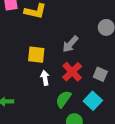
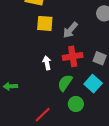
yellow square: (36, 55) -> (45, 23), moved
red cross: (72, 72) -> (73, 56), turned 36

